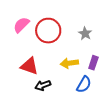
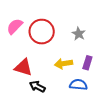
blue semicircle: (84, 84) -> (78, 85), turned -114
black arrow: (43, 85) -> (37, 86), turned 49

